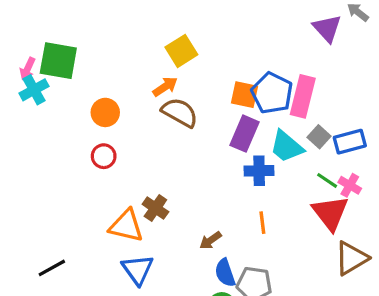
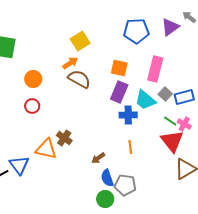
purple triangle: (327, 28) -> (170, 27), turned 36
blue pentagon: (272, 93) -> (136, 31), moved, turned -30
blue triangle: (138, 270) -> (19, 165), moved

